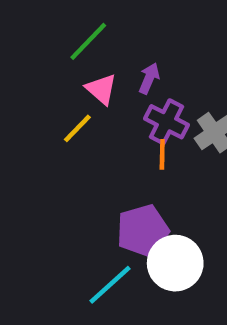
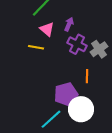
yellow line: (77, 128) -> (36, 47), turned 56
orange line: (162, 154) -> (87, 76), moved

